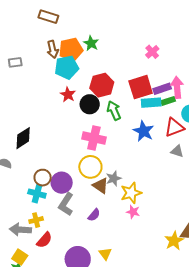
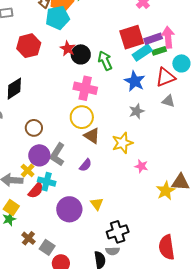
red hexagon: (102, 85) -> (29, 46), moved
red star: (68, 95) -> (68, 49), moved
cyan rectangle: (151, 103) -> (142, 53), turned -30
gray star: (114, 178) -> (137, 111), moved
purple circle: (62, 183) -> (39, 155), moved
cyan cross: (37, 194) -> (47, 182), moved
pink star: (133, 212) -> (141, 166), moved
yellow cross: (36, 220) -> (28, 170), turned -32

